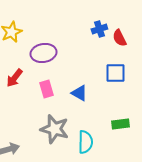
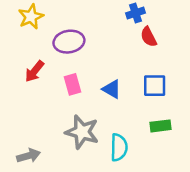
red semicircle: (119, 38) -> (149, 37), moved
blue square: (115, 73) -> (155, 86), moved

